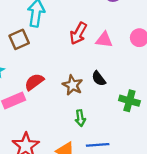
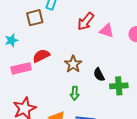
black semicircle: (99, 79) -> (99, 75), moved
green cross: (129, 101) -> (119, 86), turned -30

